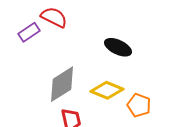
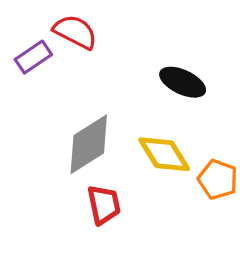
yellow diamond: (107, 90) -> (164, 154), turned 36

